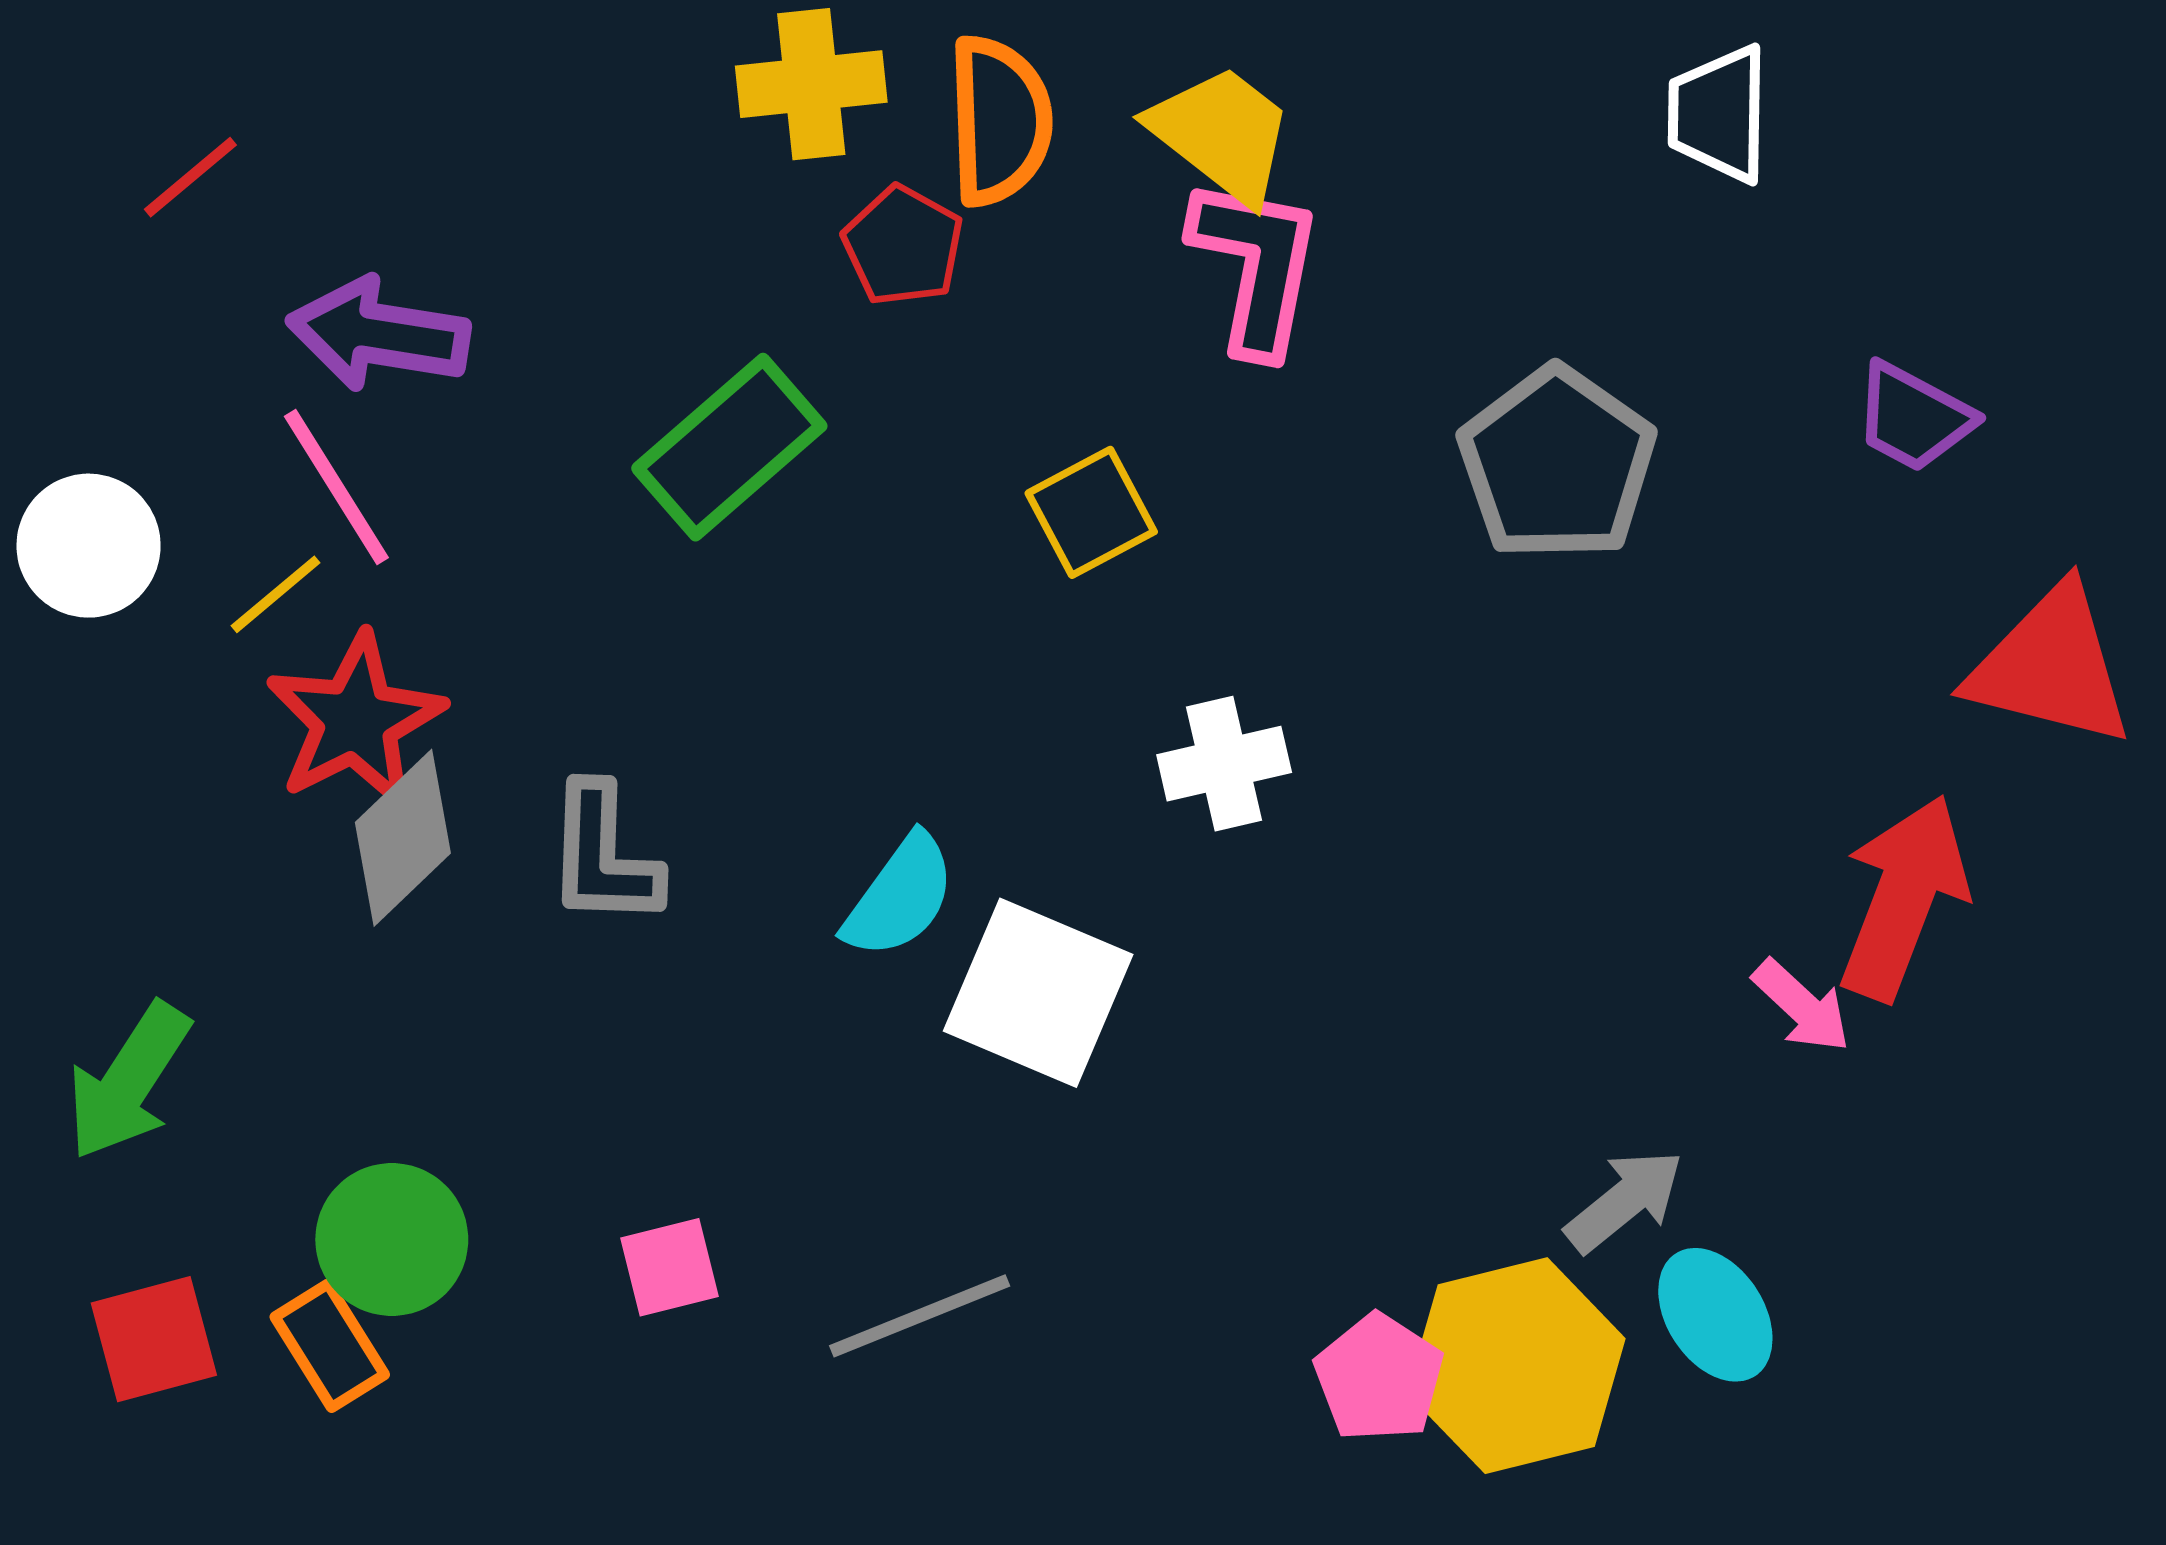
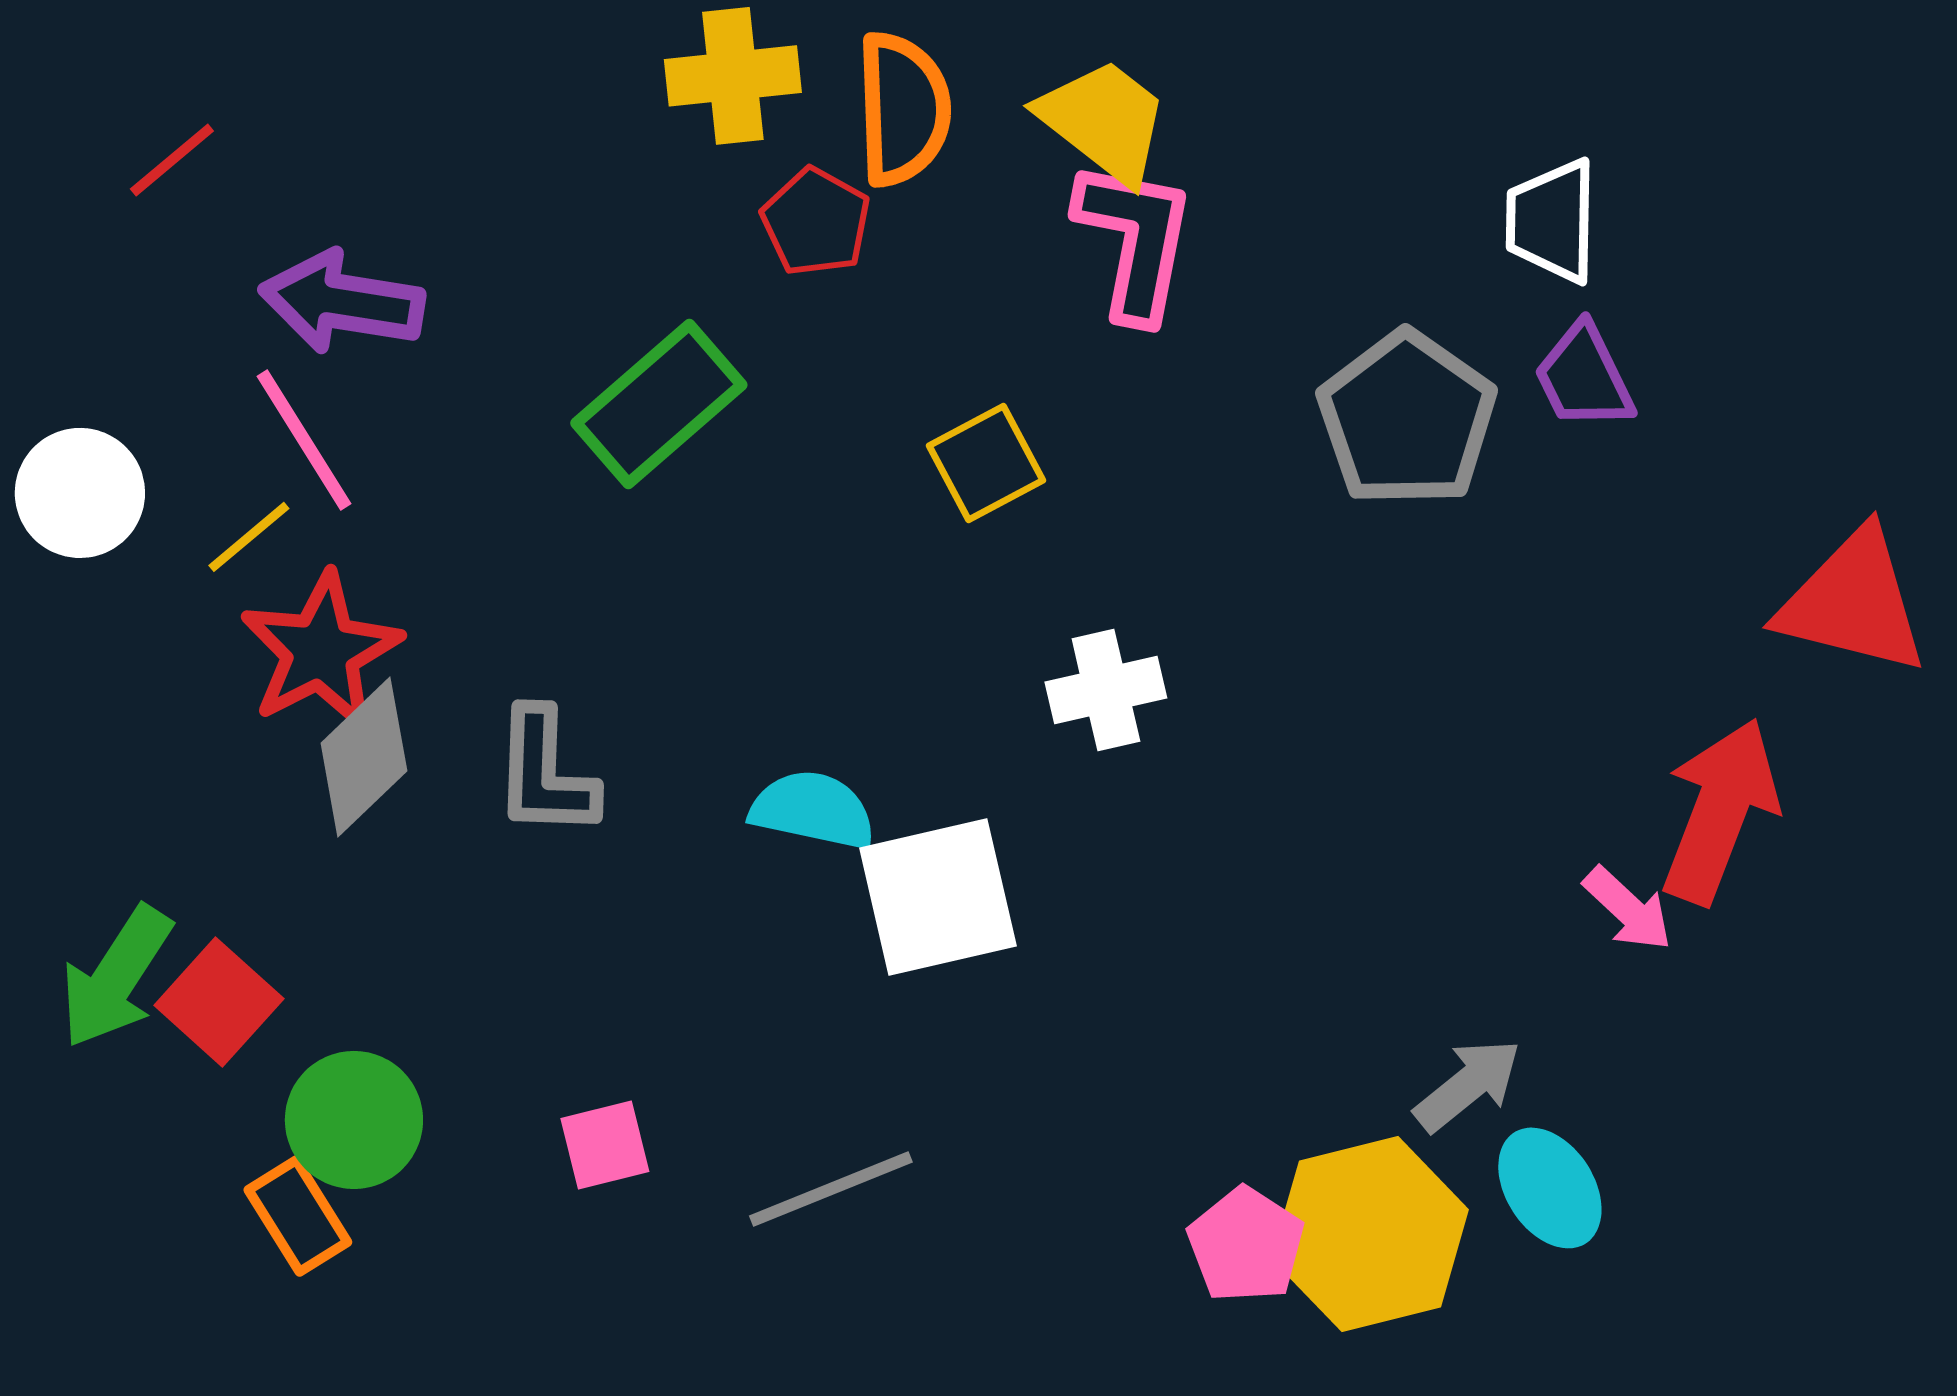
white trapezoid: (1719, 114) -> (1552, 221), moved
purple trapezoid: (1913, 417) -> (1584, 377), moved, turned 36
cyan semicircle: (900, 896) -> (813, 810), turned -114
white square: (1038, 993) -> (938, 897), turned -36
red square: (154, 1339) -> (219, 1002), moved, turned -33

